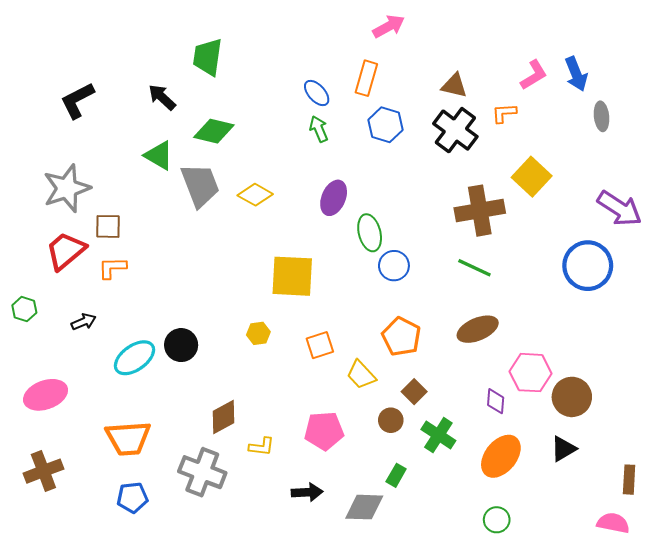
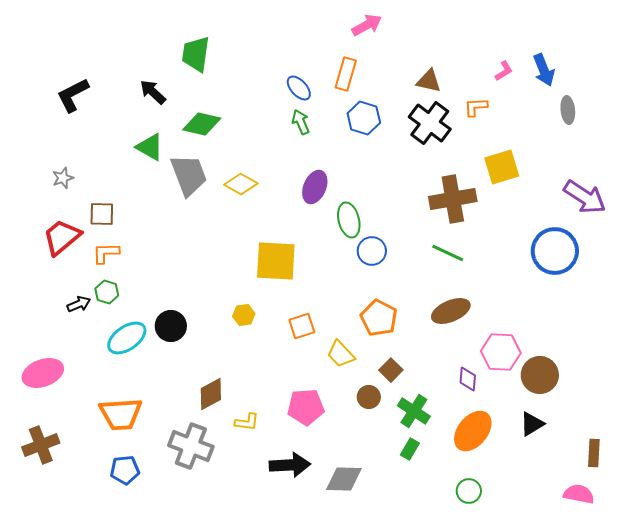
pink L-shape: (534, 75) -> (504, 71), size x0.7
yellow square: (532, 177) -> (502, 167), turned 30
gray star: (67, 188) -> (63, 178), size x0.5
green hexagon: (24, 309) -> (107, 292), moved
green rectangle: (396, 475) -> (410, 449), moved
black arrow: (307, 492) -> (290, 465), size x1.4

